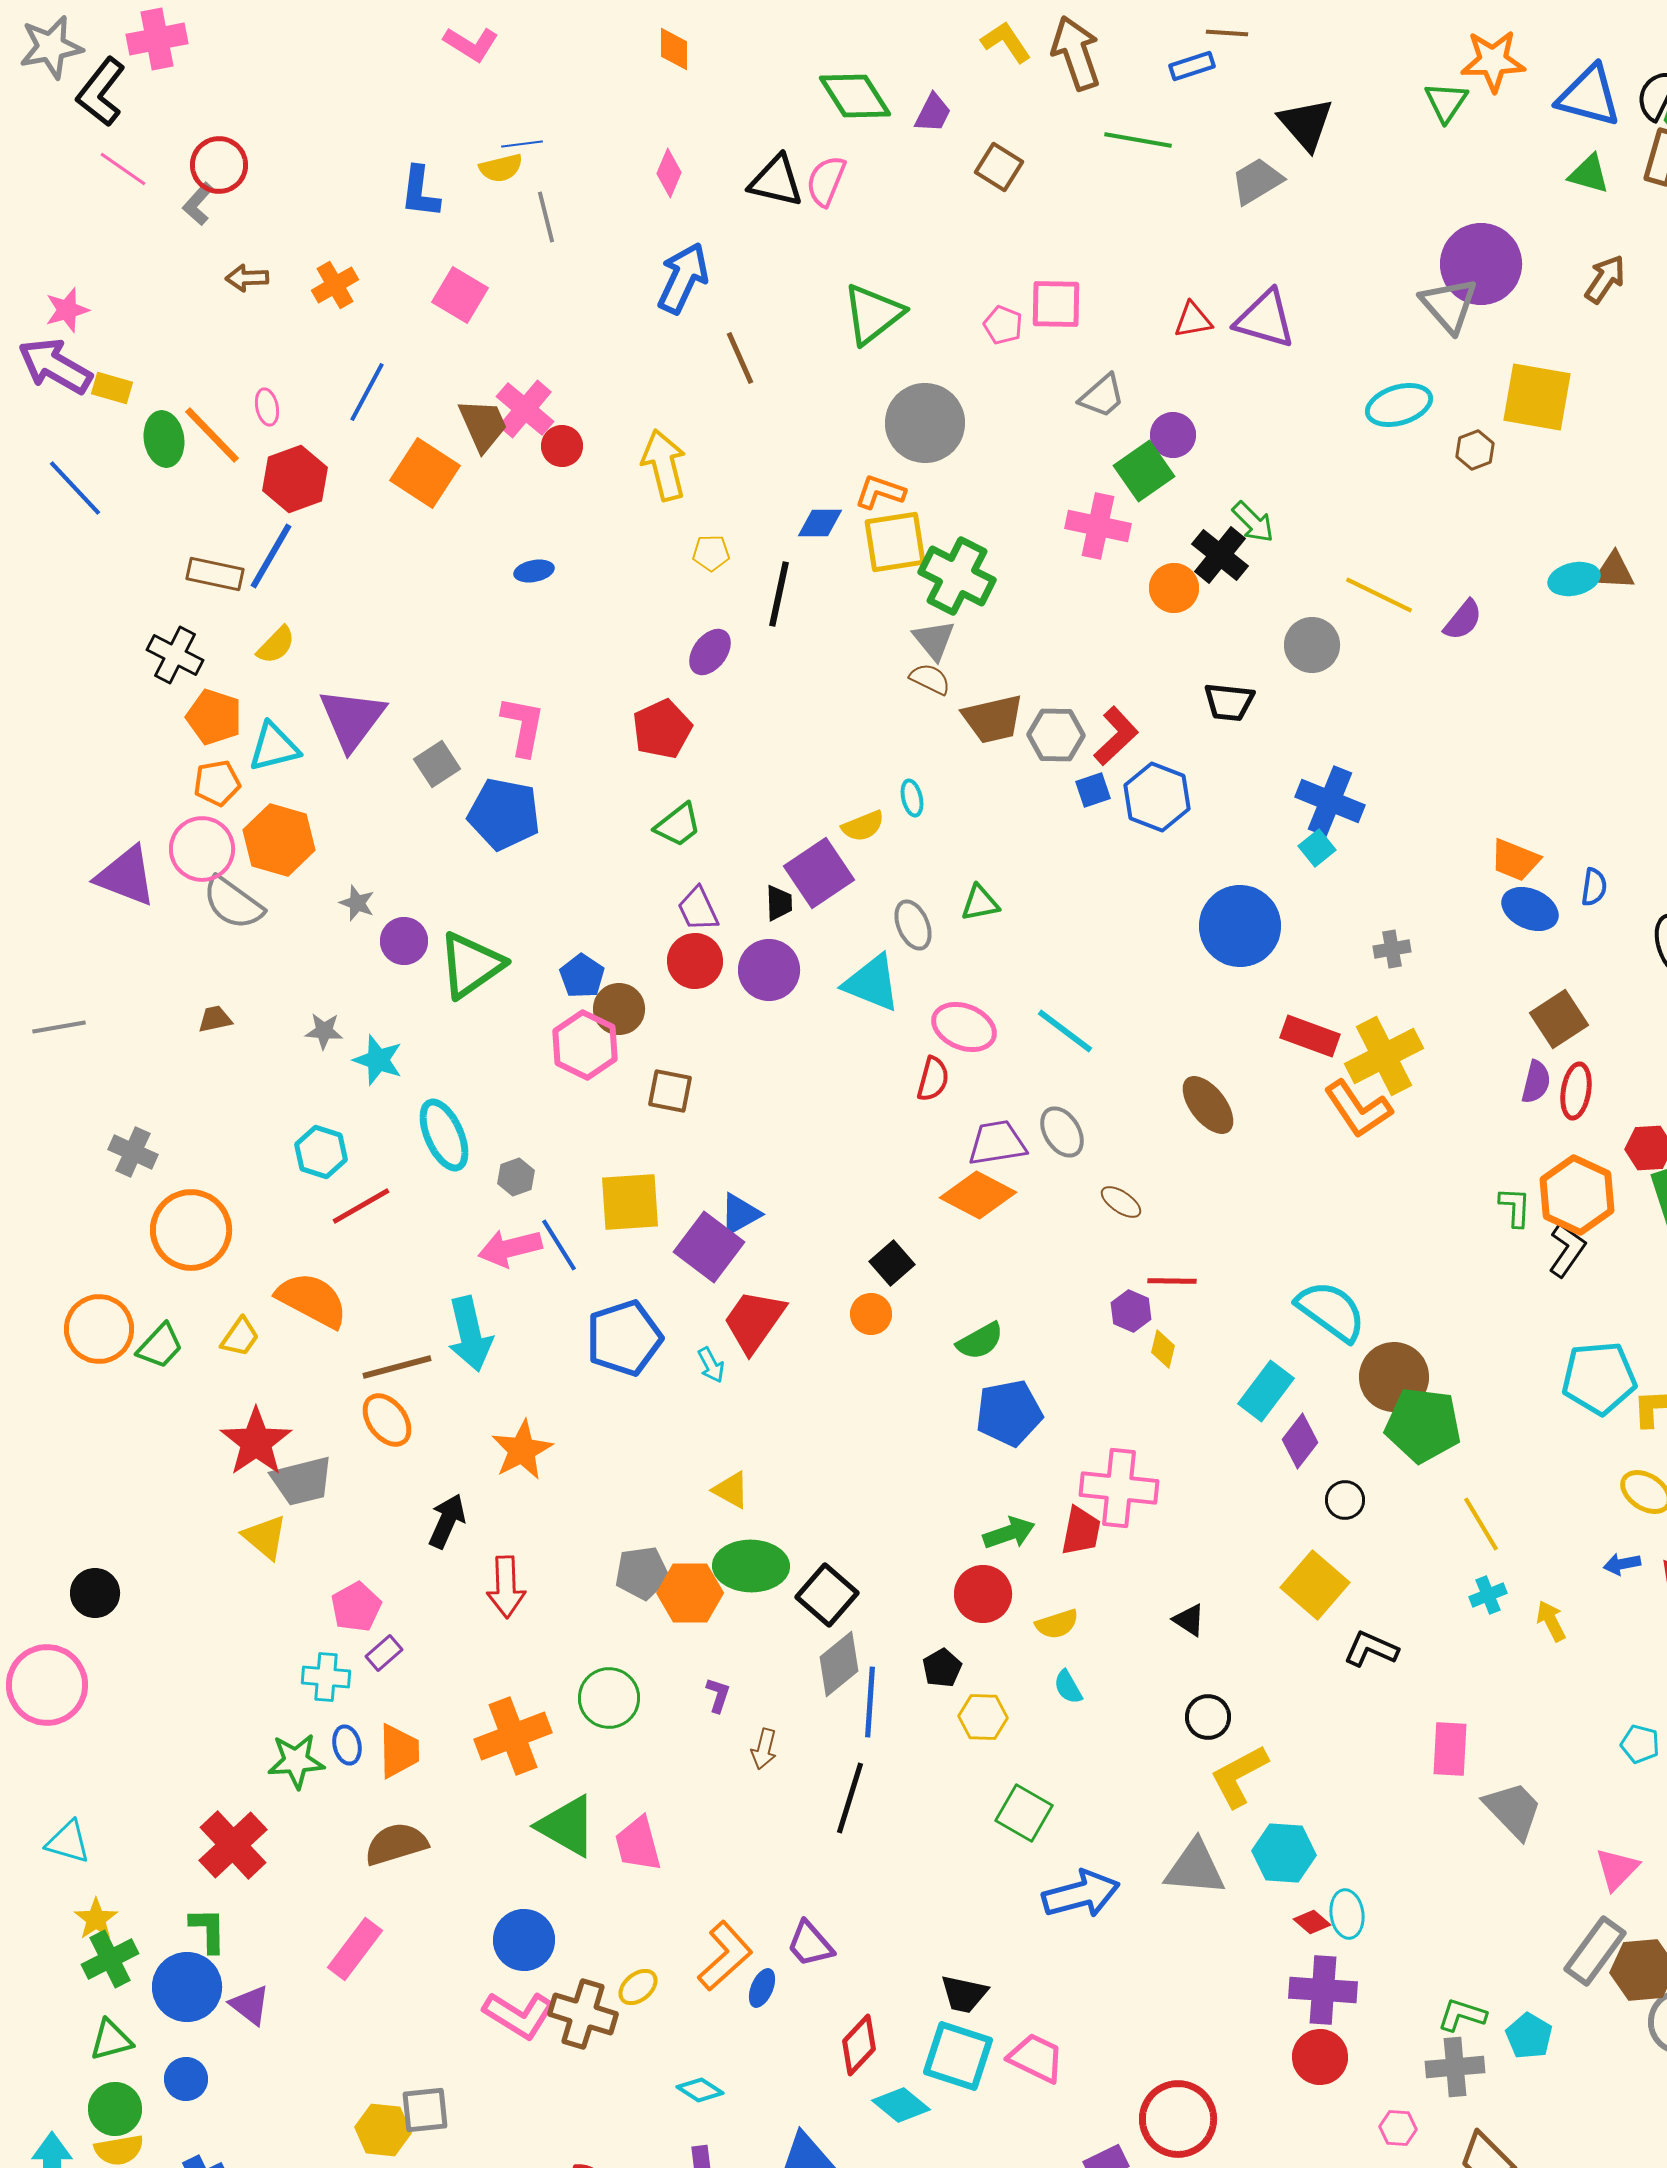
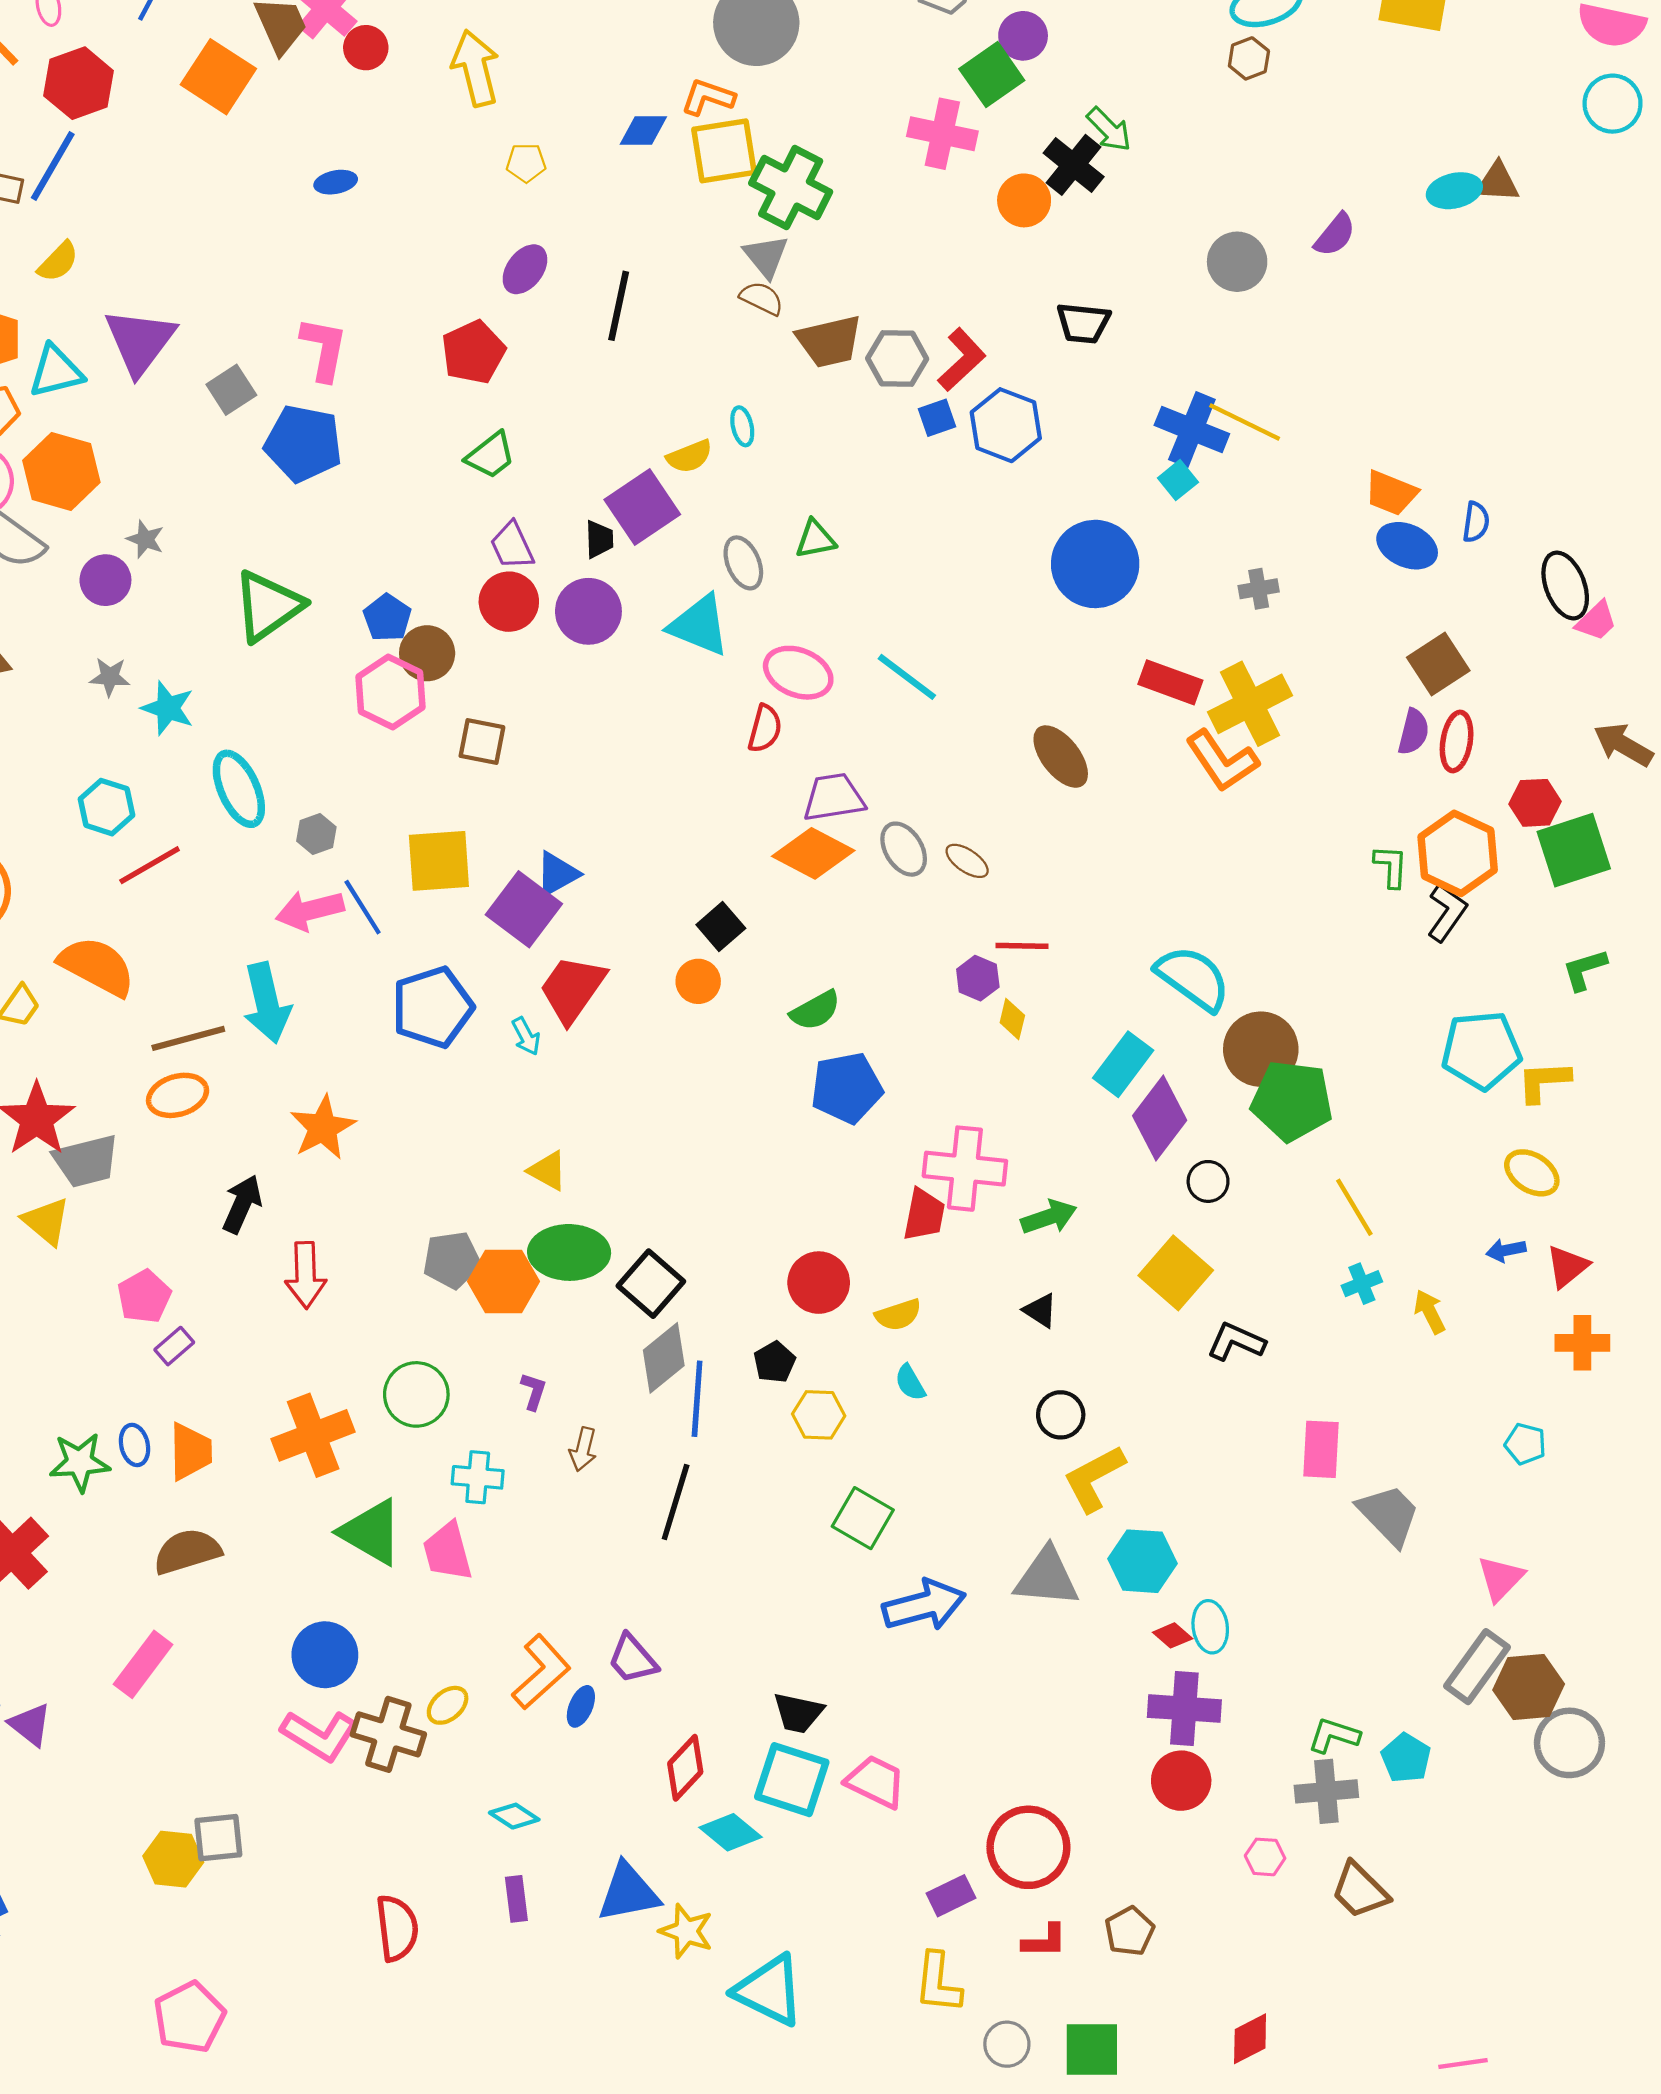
brown hexagon: (1475, 450) -> (1249, 58), moved
black line: (779, 594) -> (619, 306), moved
yellow line: (1379, 595) -> (1245, 422), moved
gray circle: (1312, 645) -> (1237, 262), moved
purple circle: (404, 941) -> (105, 580), moved
gray ellipse: (1062, 1132) -> (904, 849), moved
orange ellipse: (387, 1420) -> (178, 1095), turned -70
purple diamond: (1300, 1441) -> (1160, 1118), size x1.4
green arrow: (1009, 1533) -> (1049, 1217), moved
cyan cross: (326, 1677) -> (478, 1477), moved

